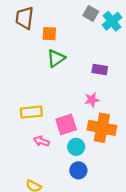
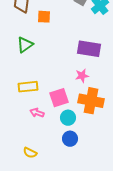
green triangle: (56, 58) -> (25, 45), moved
purple rectangle: (100, 69) -> (89, 49), size x1.6

